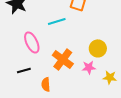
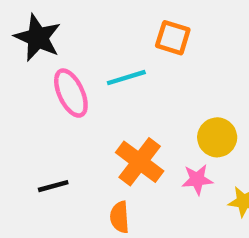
pink ellipse: (32, 42) -> (71, 93), moved
orange semicircle: (46, 84) -> (120, 217), moved

